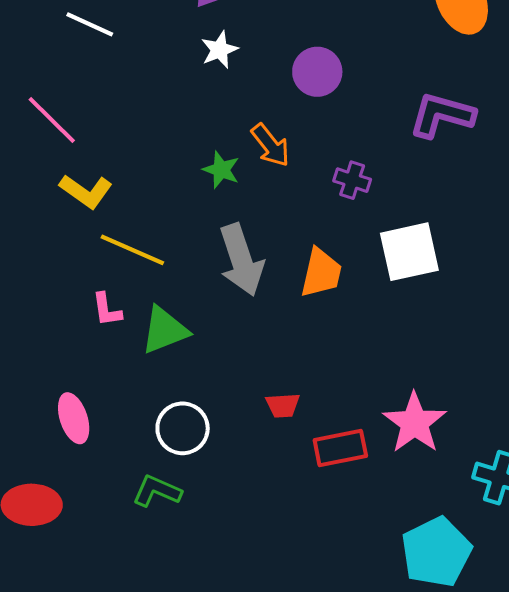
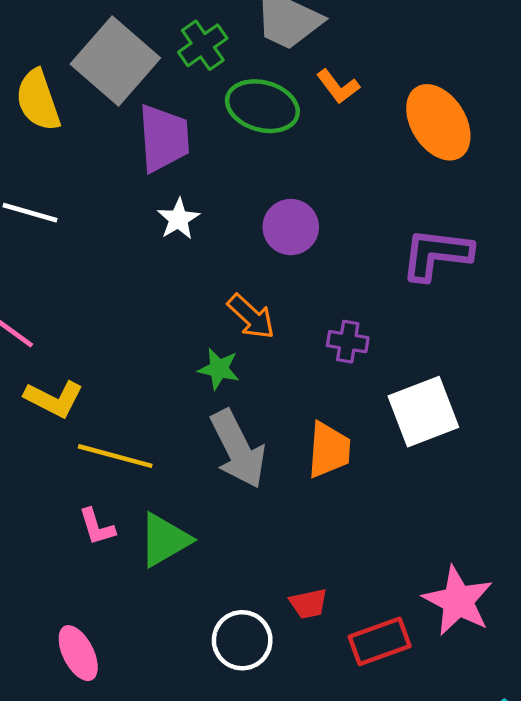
green star: (221, 170) -> (219, 369), moved
white circle: (183, 428) -> (242, 640), moved

